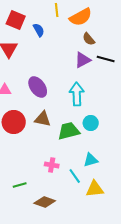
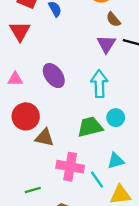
purple triangle: (83, 60) -> (106, 44), turned -30
brown triangle: (43, 119) -> (44, 137), moved
pink cross: (52, 165) -> (70, 167), size x1.6

